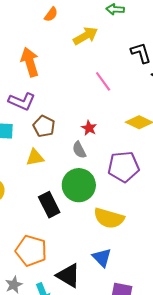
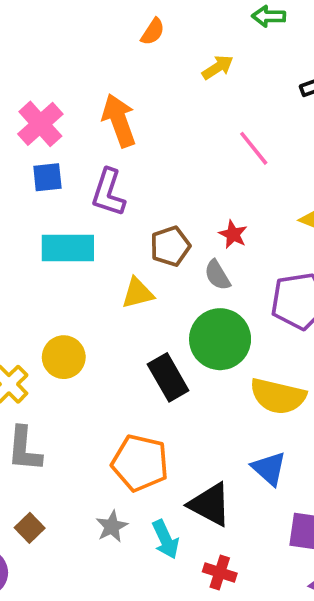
yellow arrow: (86, 36) -> (218, 67), size x0.7
purple L-shape: (22, 101) -> (108, 193), turned 88
brown pentagon: (44, 126) -> (170, 246), moved, turned 30

